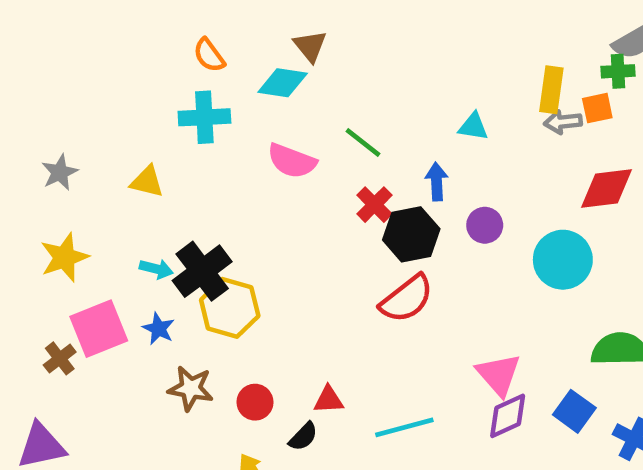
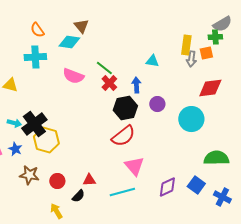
gray arrow: (563, 122) -> (191, 59), turned -77
red cross: (374, 205) -> (109, 83), moved
pink triangle: (499, 375) -> (134, 166), moved

